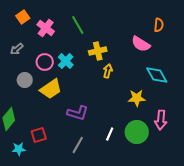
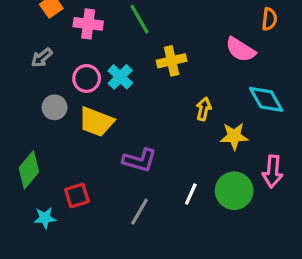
pink cross: (46, 28) -> (88, 24), turned -30
yellow arrow: (108, 71) -> (204, 109), moved
yellow trapezoid: (51, 89) -> (96, 122), turned 55

